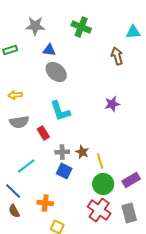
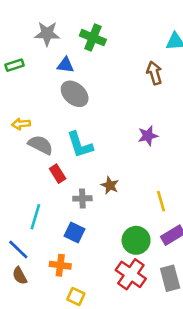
green cross: (81, 27) -> (93, 38), moved
gray semicircle: (19, 122) -> (41, 145), moved, turned -144
brown star: (82, 152) -> (110, 185), moved
yellow line: (100, 161) -> (161, 201), moved
cyan line: (26, 166) -> (35, 217), turned -36
blue square: (64, 171) -> (75, 232), moved

